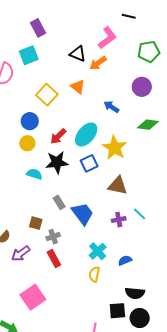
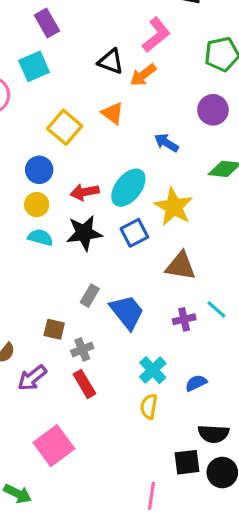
red arrow: (58, 136) -> (85, 192), turned 36
cyan semicircle: (34, 174) -> (40, 237), moved
gray rectangle: (59, 202) -> (90, 296), turned 64

